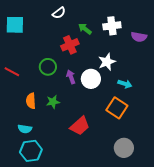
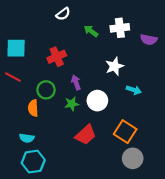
cyan square: (15, 25) -> (16, 48), moved
red cross: (70, 45) -> (57, 57), moved
green circle: (48, 67) -> (46, 90), moved
white circle: (91, 79) -> (97, 101), moved
green star: (53, 102) -> (72, 104), moved
orange square: (117, 108) -> (125, 132), moved

